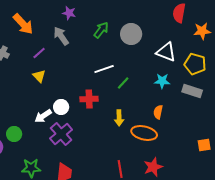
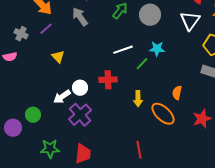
white triangle: (166, 52) -> (190, 21), moved, turned 45
purple line: (39, 53) -> (46, 29), moved
cyan star: (162, 81) -> (157, 49), moved
orange ellipse: (144, 133) -> (163, 114), turned 30
red star: (153, 167) -> (202, 119), moved

